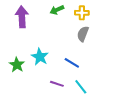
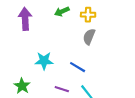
cyan star: (40, 57) -> (44, 61), turned -30
green star: (17, 65) -> (22, 86), moved

